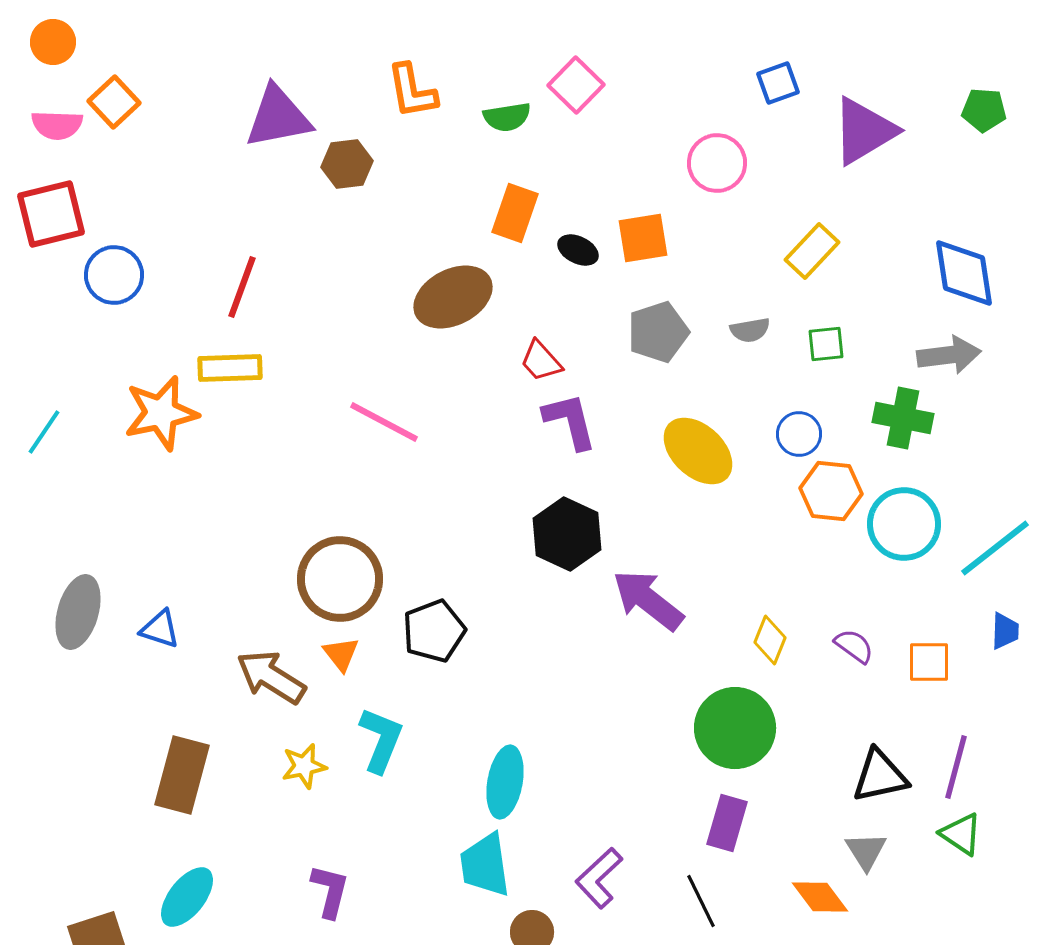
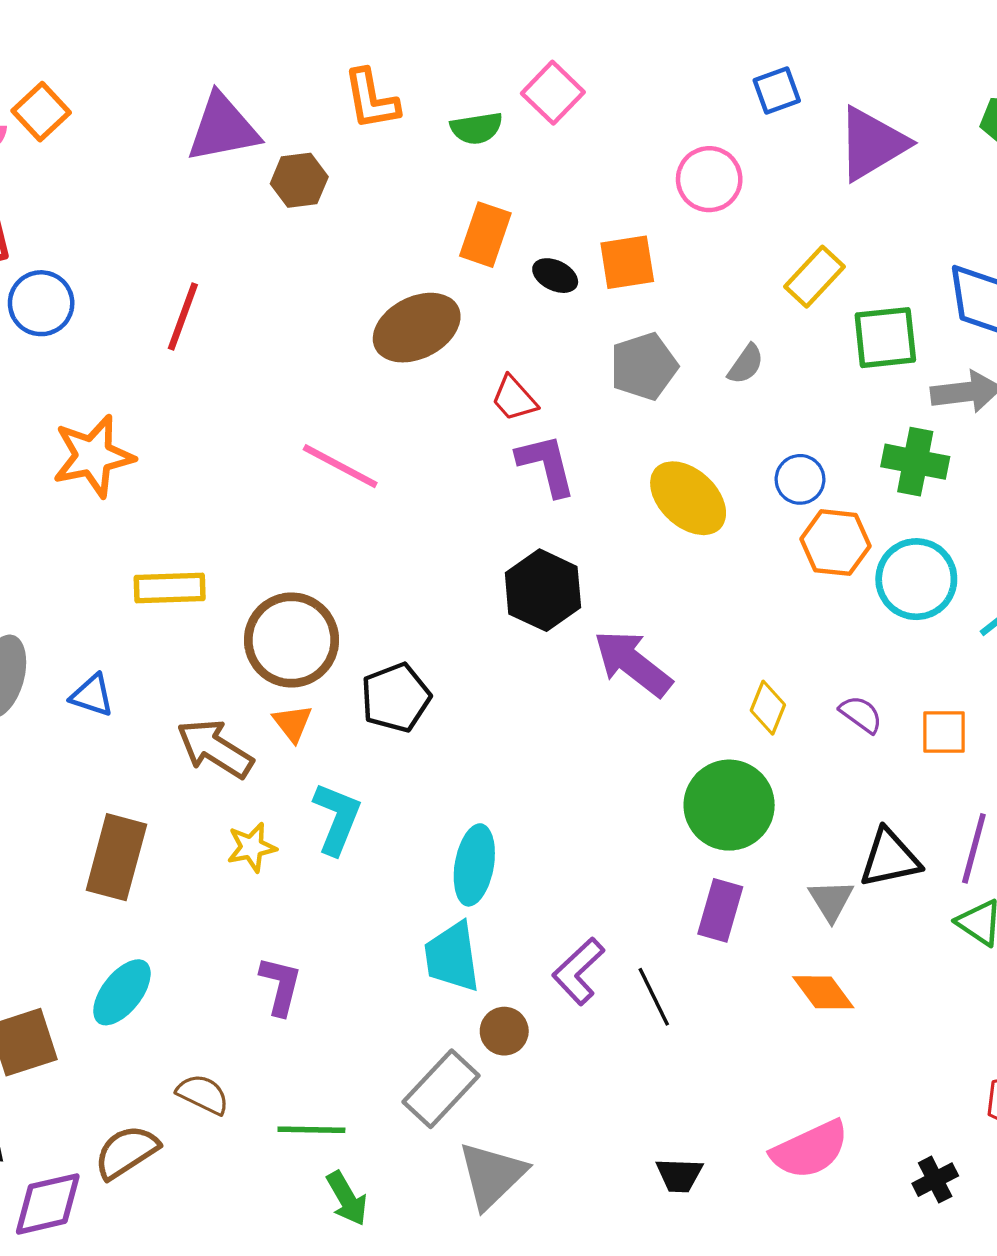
gray semicircle: (750, 330) -> (746, 364), turned -45
green square: (826, 344) -> (885, 338), moved, size x1.6
yellow rectangle: (230, 368) -> (170, 588), moved
gray triangle: (866, 851) -> (831, 900), moved
black line: (701, 901) -> (654, 997), moved

